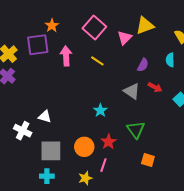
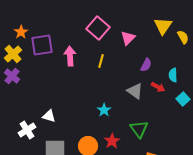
orange star: (52, 26) -> (21, 32), moved
yellow triangle: (145, 26) -> (163, 26), moved, turned -36
cyan semicircle: (170, 60) -> (173, 75), moved
yellow line: (97, 61) -> (101, 61), turned 72
white cross: (23, 131) -> (27, 130), turned 30

